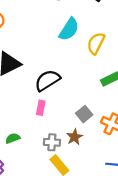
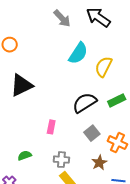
black semicircle: (47, 80) -> (85, 103), moved
brown star: (74, 137) -> (99, 163), moved

